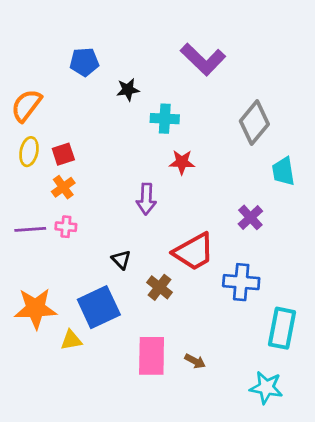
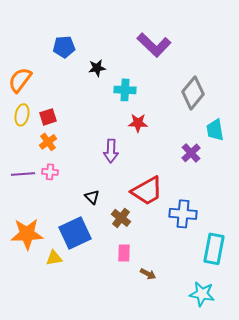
purple cross: (250, 217) -> (191, 153), moved
pink rectangle: (152, 356) -> (124, 253), moved, size x0.6

